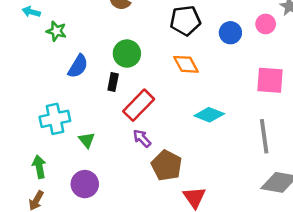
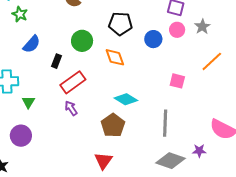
pink circle: (266, 24) -> (177, 30), moved
green circle: (127, 54) -> (82, 41), moved
pink square: (270, 80) -> (177, 81), size x0.7
brown pentagon: (167, 165) -> (113, 125), moved

